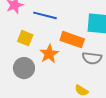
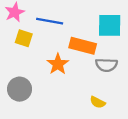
yellow square: (25, 38) -> (24, 38), moved
gray circle: (24, 68) -> (20, 89), moved

